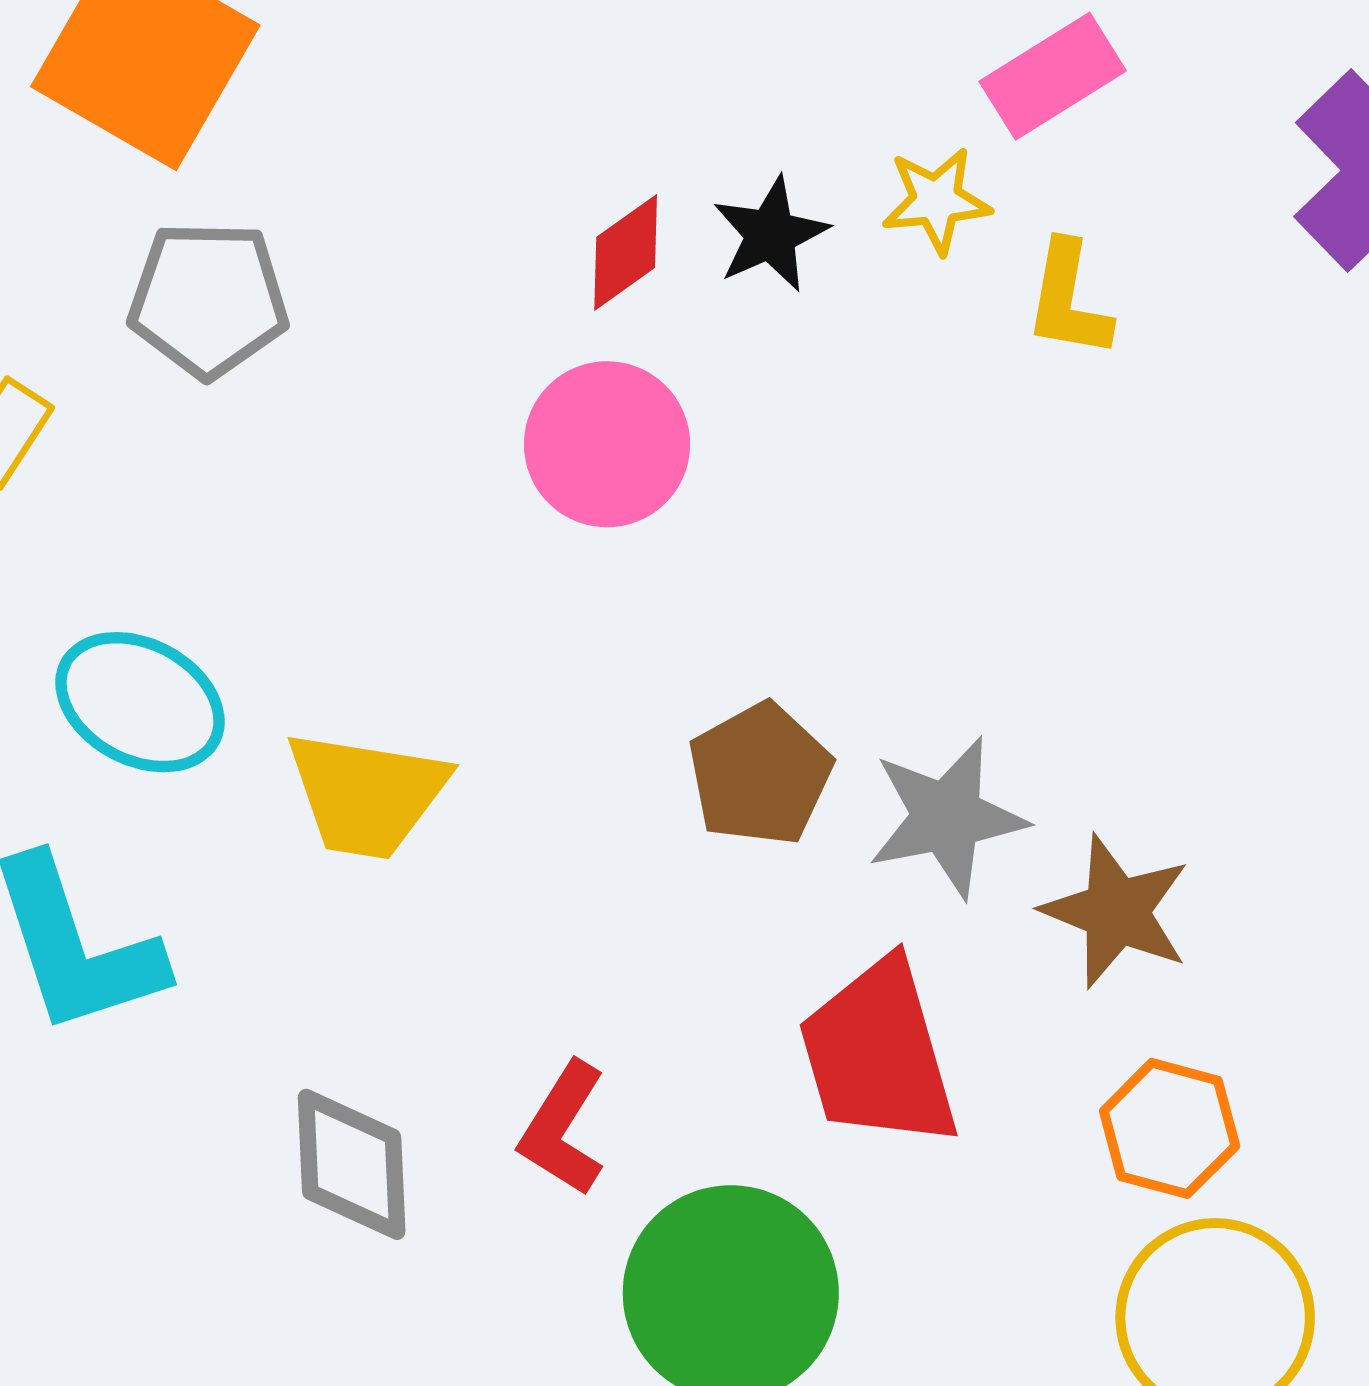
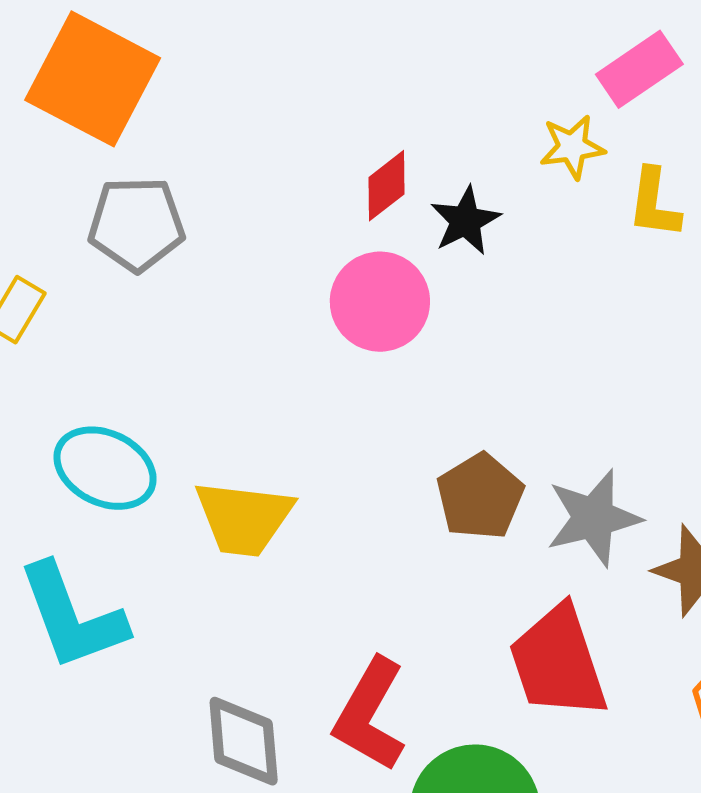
black star: (771, 234) -> (465, 221), moved
red L-shape: (563, 1129) -> (370, 715), size x1.4

